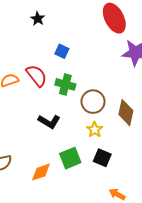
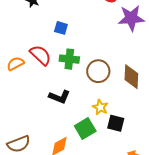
yellow star: (95, 130) -> (100, 107), moved

